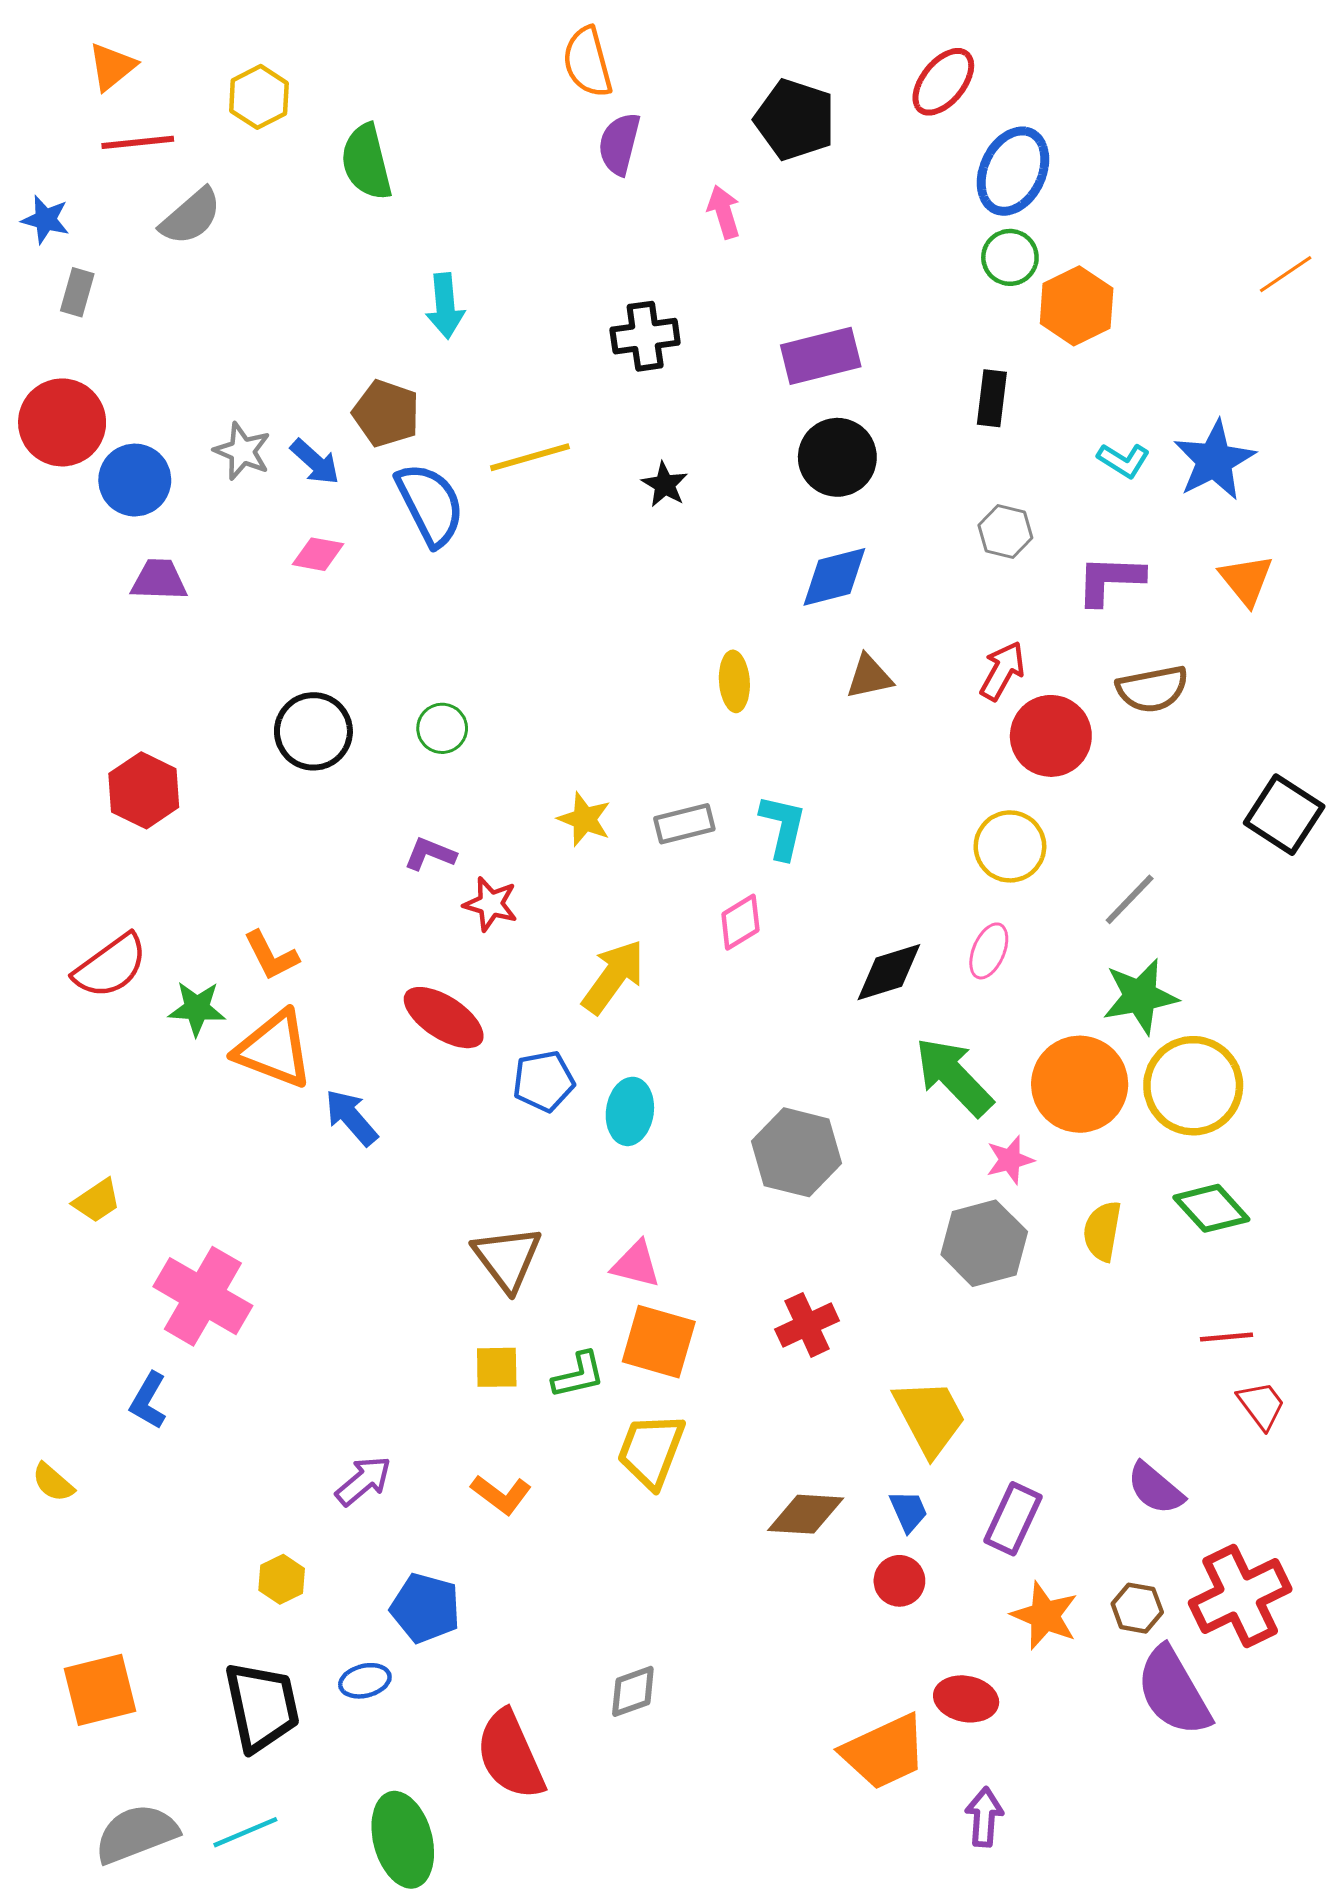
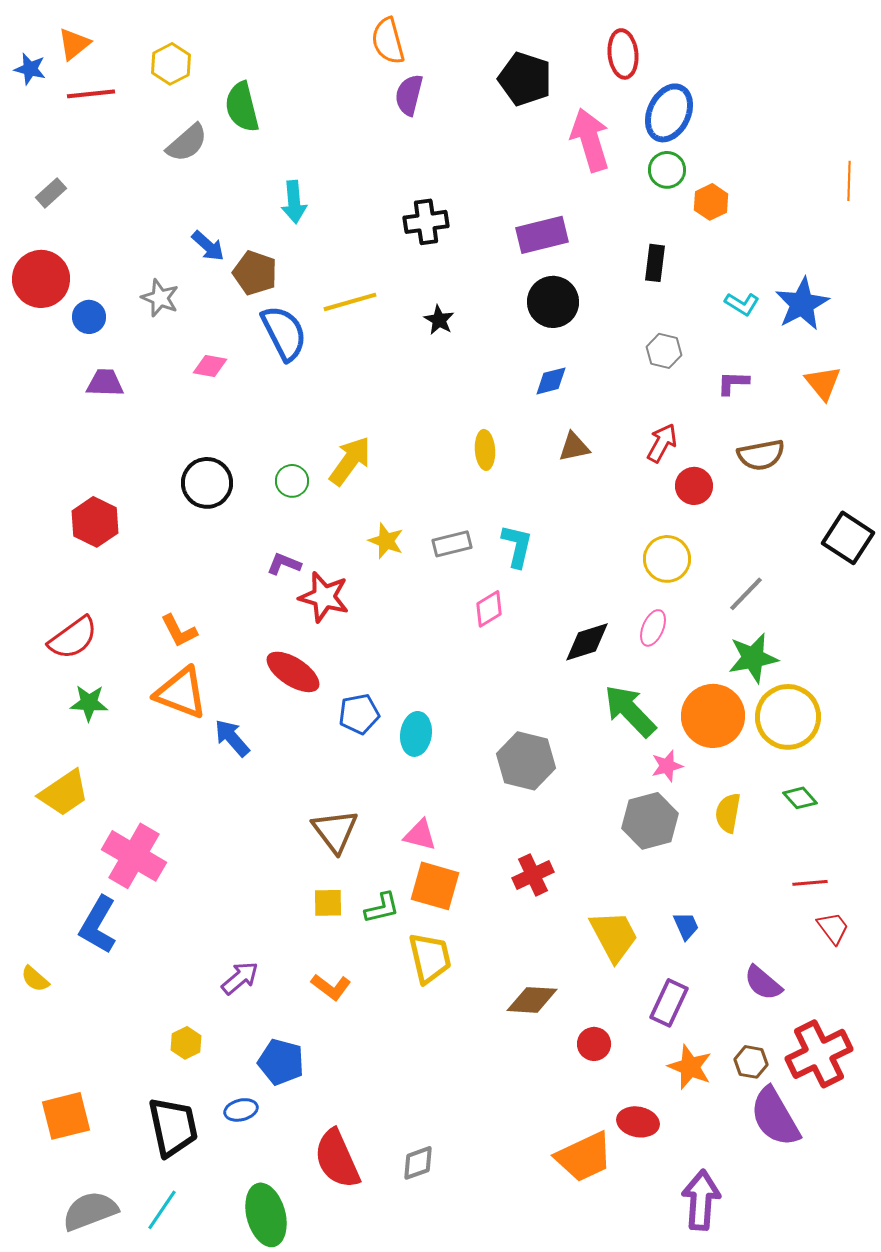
red ellipse: (943, 82) -> (623, 54), turned -45
pink arrow: (724, 212) -> (590, 140), moved, size x1.8
gray semicircle: (191, 217) -> (187, 143), moved
blue star: (45, 220) -> (30, 69), moved
orange line: (1286, 274) -> (849, 181), turned -54
gray rectangle: (77, 292) -> (51, 193), turned 32
orange hexagon: (1077, 306) -> (711, 202), size x0.7
blue arrow: (315, 462) -> (208, 246), moved
blue circle: (135, 480) -> (89, 317), size x0.7
blue diamond: (834, 577) -> (551, 381), size x0.7
purple L-shape: (1110, 580) -> (733, 383), size x0.7
red circle: (1051, 736) -> (694, 486), size x0.7
red star: (491, 904) -> (324, 597), size x1.4
yellow arrow: (613, 977) -> (350, 461), moved
green star: (197, 1008) -> (89, 703), moved
yellow trapezoid: (97, 1201) -> (64, 793), size x1.6
green diamond: (1211, 1208) -> (800, 798), size x0.7
blue L-shape: (148, 1401) -> (98, 925), size x1.5
yellow trapezoid: (651, 1451) -> (430, 958), turned 146
blue trapezoid: (909, 1511) -> (686, 926), moved
gray diamond: (633, 1691) -> (418, 1163), moved
purple arrow: (984, 1817) -> (701, 1200), moved, size x1.5
cyan line: (245, 1832) -> (162, 1210), turned -33

